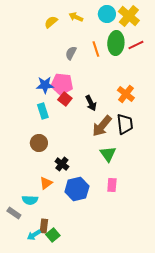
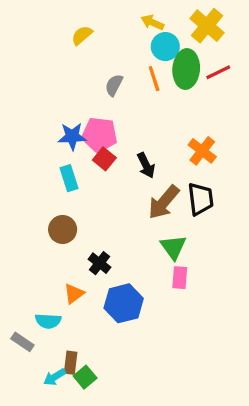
cyan circle: (107, 14) -> (165, 47), moved
yellow arrow: (76, 17) -> (152, 22), moved
pink rectangle: (112, 185) -> (180, 278), moved

